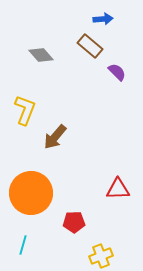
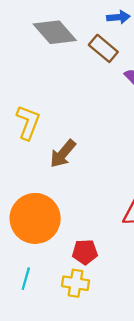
gray diamond: (41, 55) -> (55, 32), moved, size x1.5
yellow cross: (101, 256) -> (76, 283), moved, turned 30

